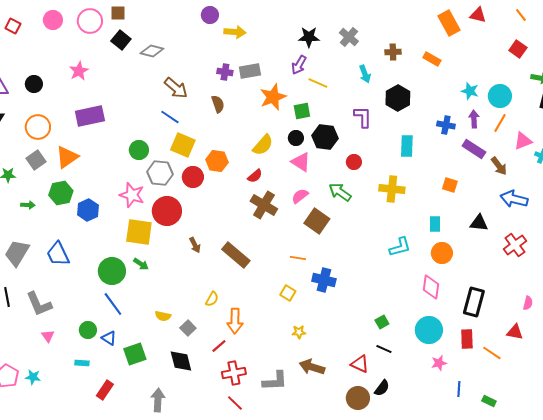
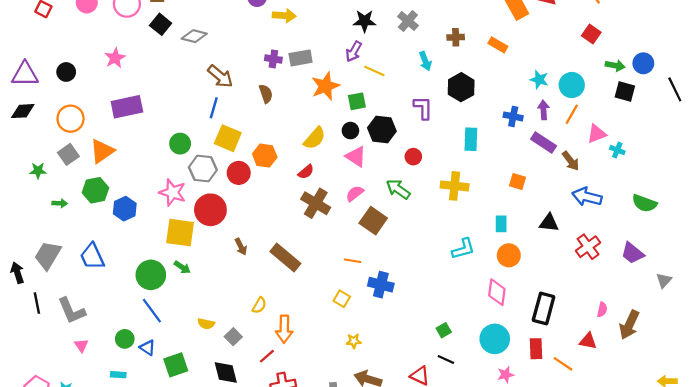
blue line: (170, 117) -> (214, 108), turned 72

